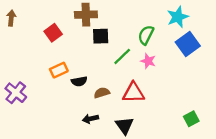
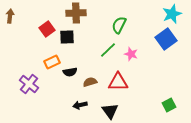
cyan star: (178, 17) -> (172, 14), moved
green semicircle: (146, 35) -> (119, 25), moved
black square: (101, 36) -> (67, 37), moved
purple cross: (16, 93) -> (29, 84), moved

